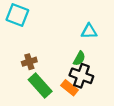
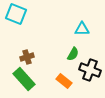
black cross: (81, 76) -> (90, 70), moved
green rectangle: (40, 86) -> (24, 79), moved

